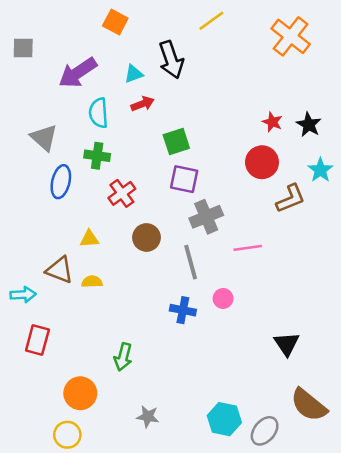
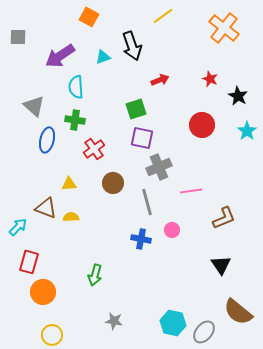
red arrow: (143, 104) -> (160, 80), moved
red star: (272, 122) -> (210, 79), moved
brown L-shape: (291, 199) -> (224, 218), moved
cyan arrow: (23, 295) -> (18, 227), turned -42
orange circle: (80, 393) -> (43, 292), moved

